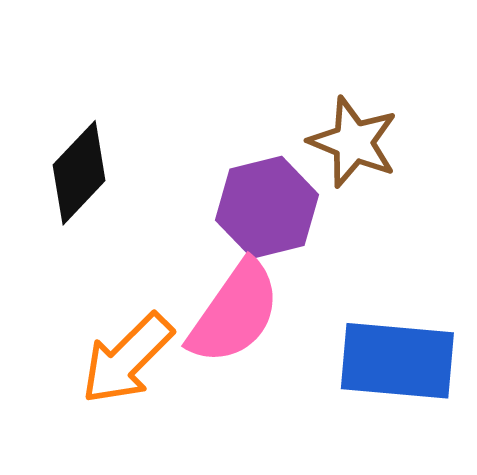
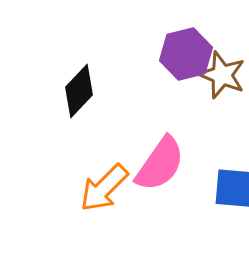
purple hexagon: (267, 207) -> (186, 54), moved

